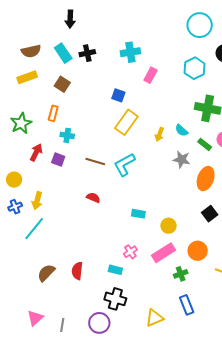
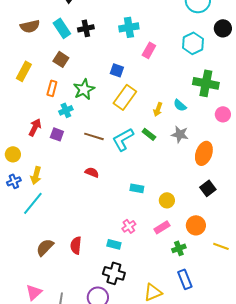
yellow rectangle: (27, 77) -> (24, 71), moved, turned -42
green star: (21, 123) -> (84, 89), moved
cyan cross: (67, 135) -> (66, 110), turned -32
green rectangle: (205, 144) -> (149, 134), moved
pink rectangle: (163, 253) -> (162, 227), size x0.7

